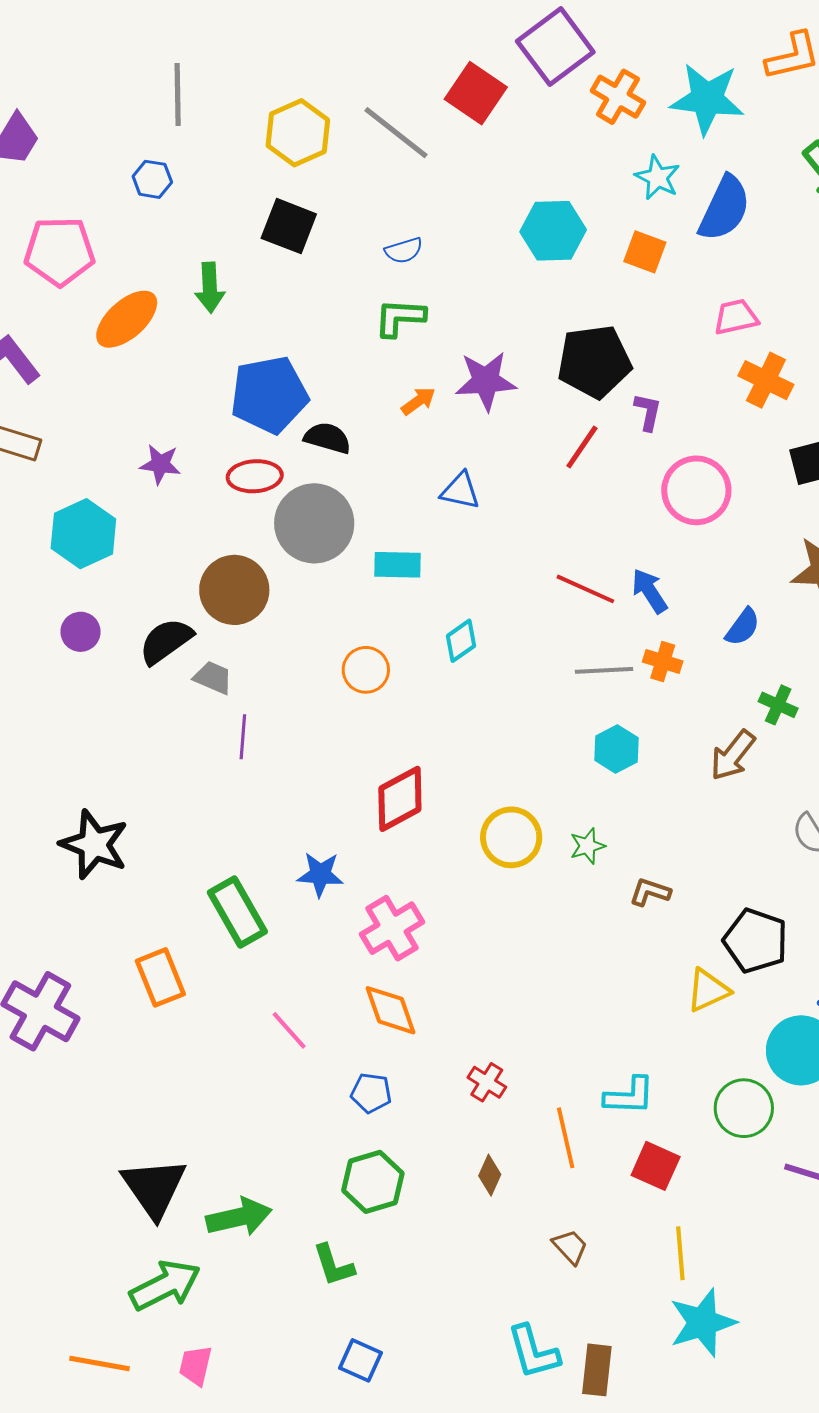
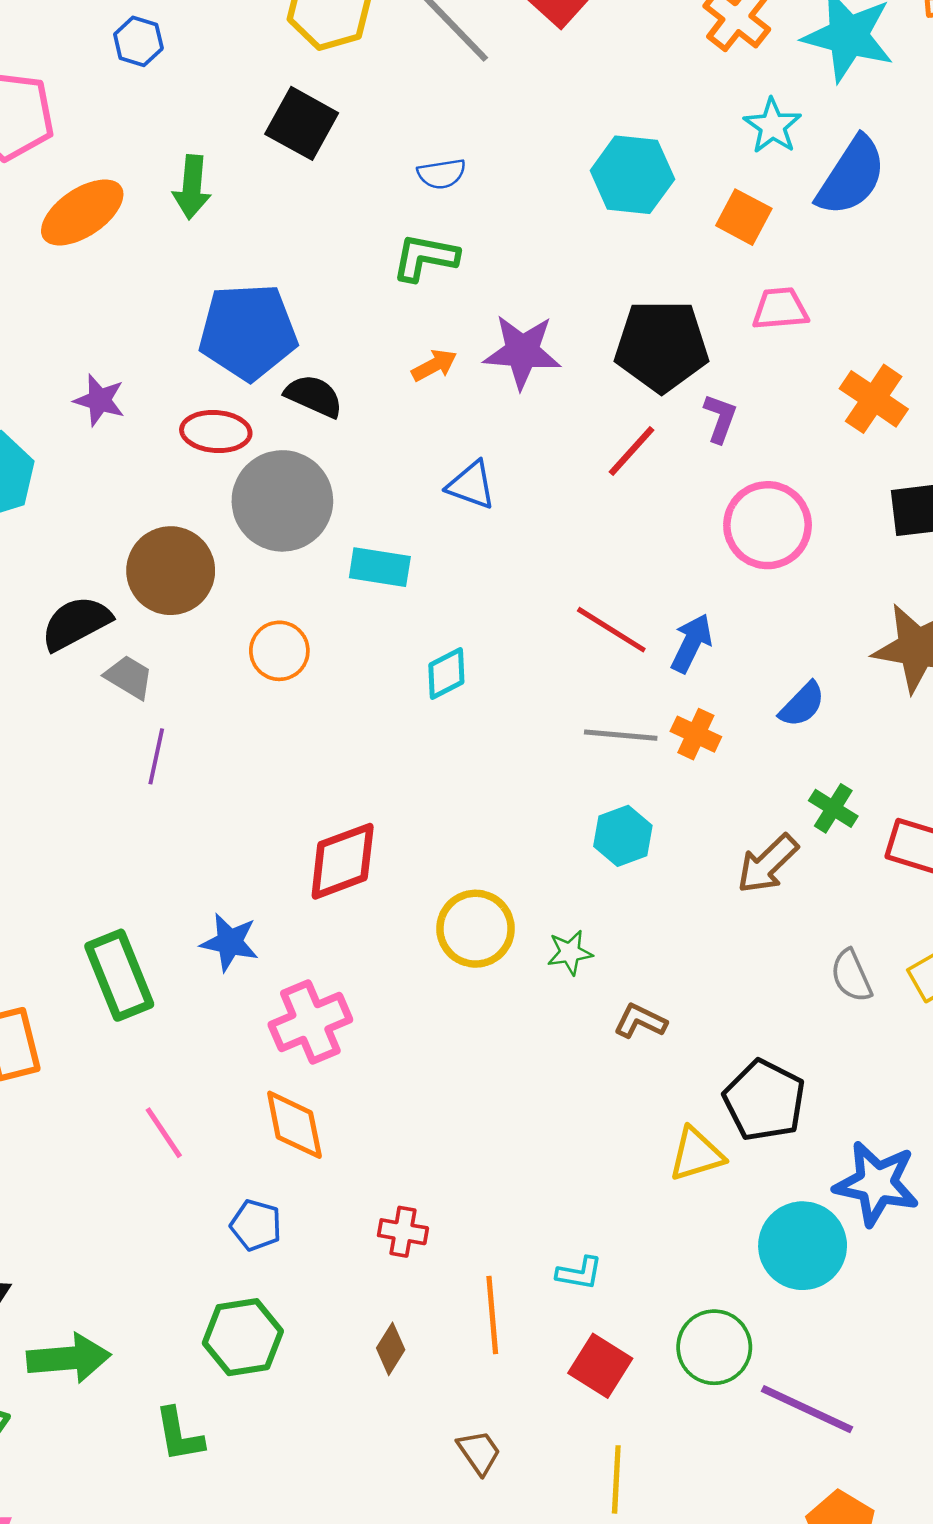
pink trapezoid: (736, 317) -> (780, 309), moved
blue arrow: (649, 591) -> (691, 643), turned 51
orange circle: (366, 670) -> (279, 651), moved
red cross: (487, 1082) -> (403, 1232), turned -30
cyan L-shape: (629, 1096) -> (579, 1273), size x0.7
green circle: (744, 1108) -> (714, 1347), moved

